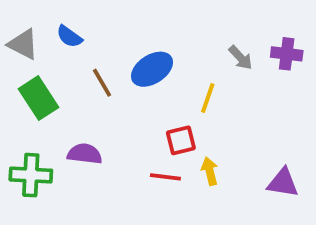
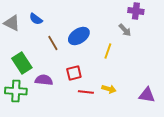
purple cross: (287, 54) -> (136, 11), moved
green rectangle: (38, 98) -> (22, 63), moved
red square: (181, 140) -> (74, 73), moved
yellow arrow: (210, 171) -> (109, 89), turned 120

